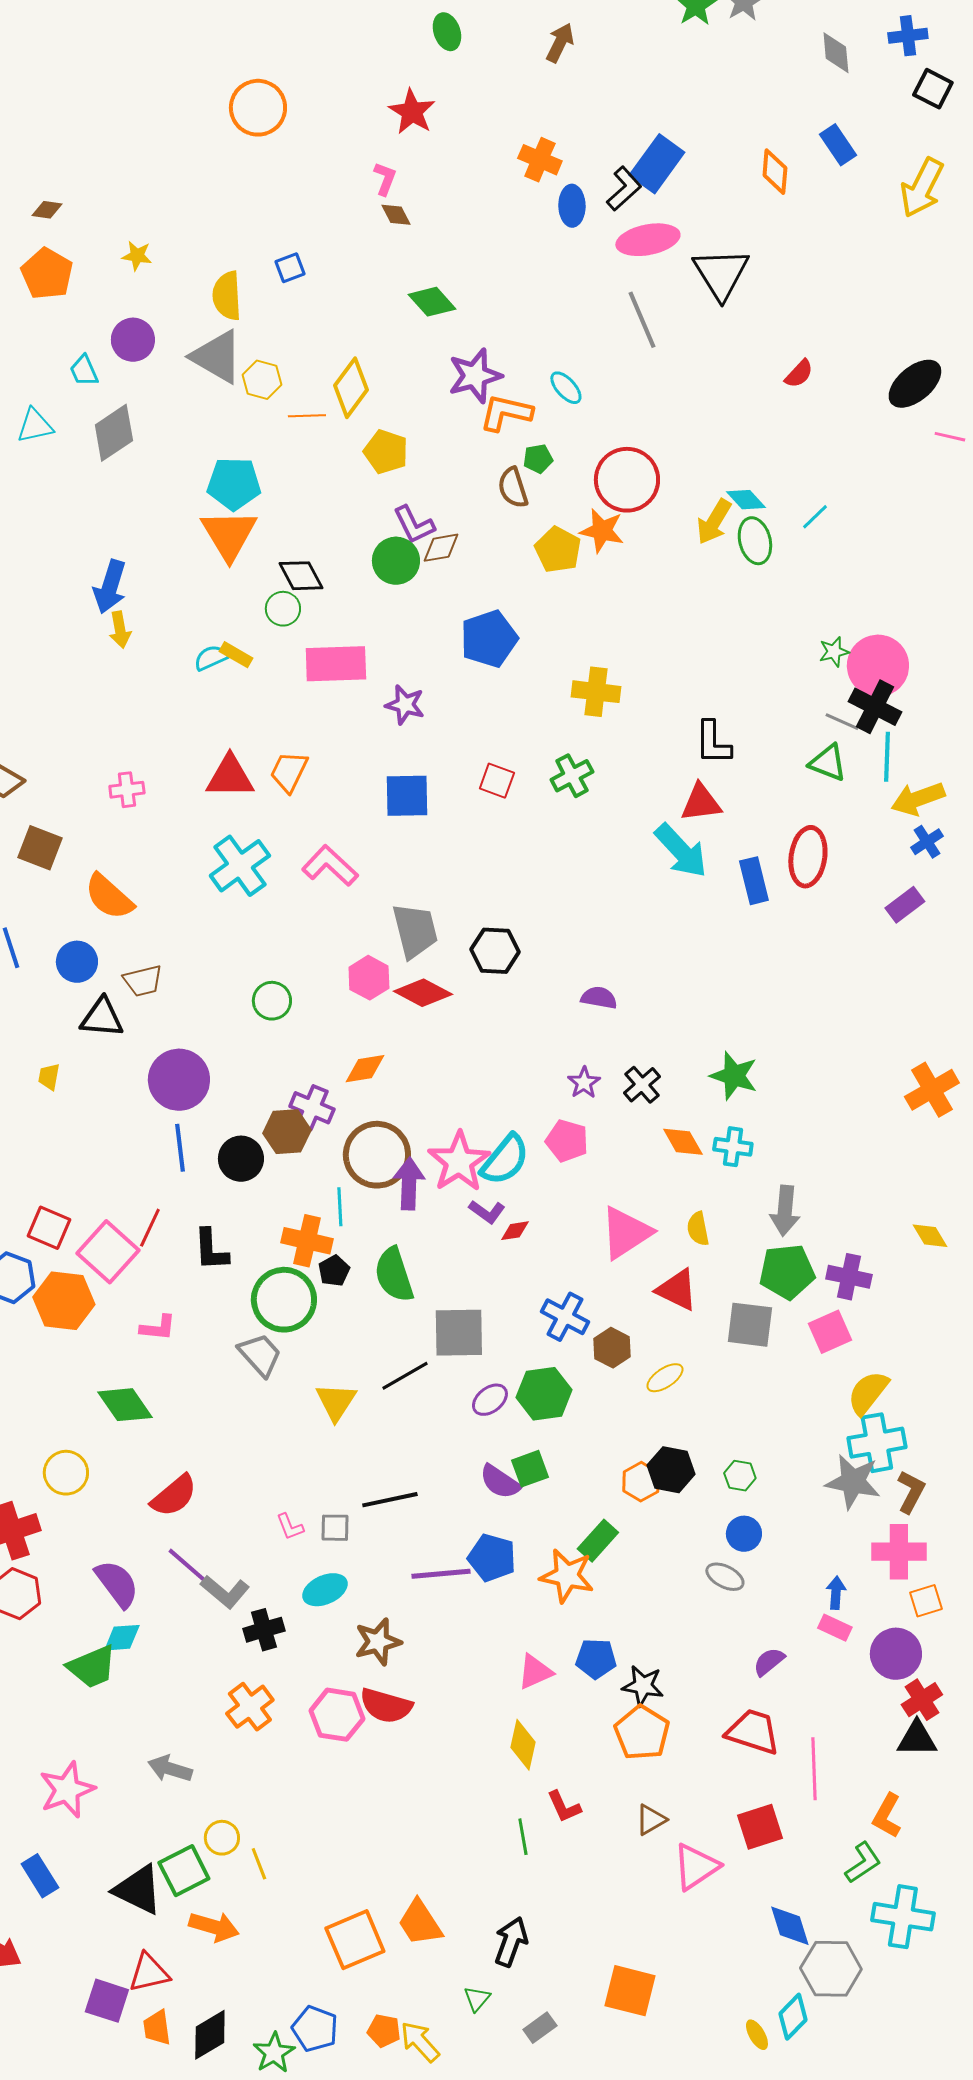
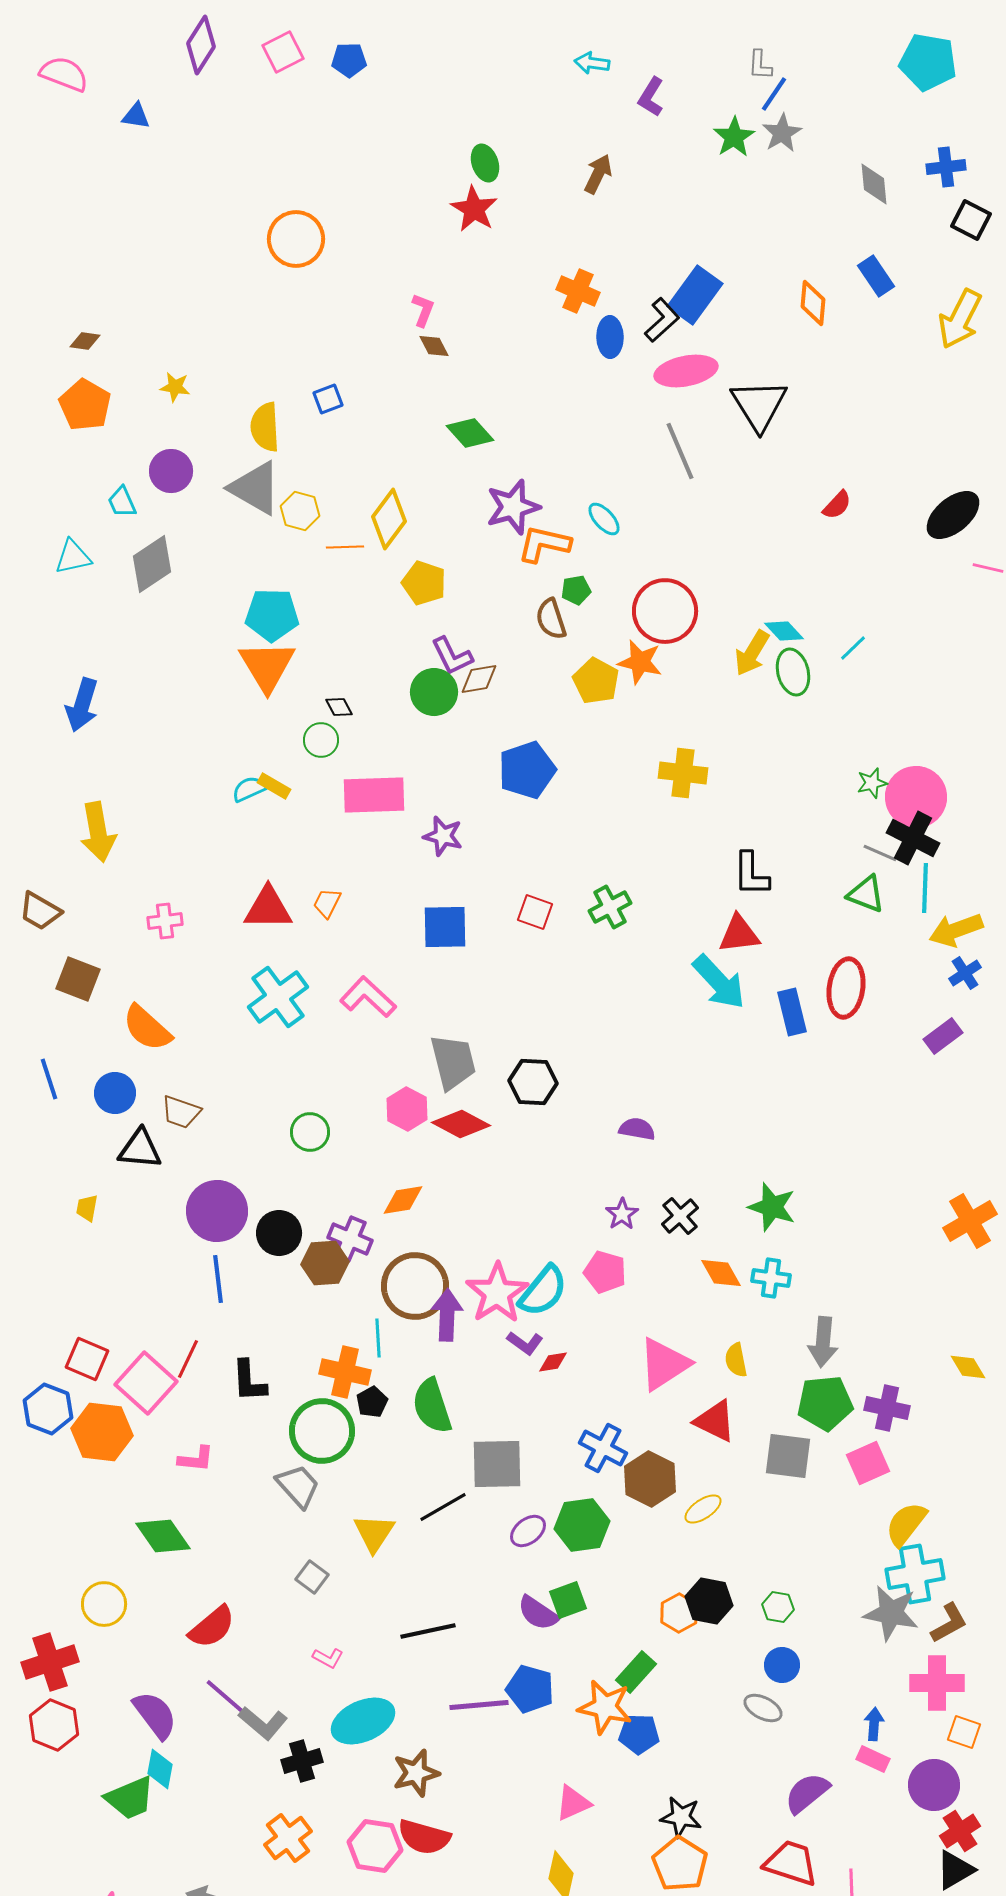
red star: (412, 112) -> (474, 209), moved
black diamond: (301, 576) -> (339, 707), size x0.6
blue arrow: (110, 587) -> (82, 705), moved
yellow arrow: (120, 630) -> (98, 832), moved, size x1.6
yellow cross: (596, 692) -> (683, 773), moved
orange trapezoid: (289, 772) -> (327, 903), size x0.7
brown trapezoid: (143, 981) -> (181, 1112), turned 33
black circle: (241, 1159) -> (279, 1233), moved
brown hexagon: (612, 1348) -> (650, 1479), size x1.4
brown L-shape: (911, 1492) -> (949, 1623), turned 33
pink L-shape: (290, 1527) -> (328, 1658), turned -40
gray square: (335, 1528) -> (312, 1577), moved, turned 36
cyan ellipse: (325, 1590) -> (363, 1721), size x1.4
orange square: (926, 1601) -> (964, 1732), turned 36
cyan diamond: (122, 1638) -> (160, 1769), turned -75
blue pentagon: (596, 1659) -> (639, 1734), moved
purple semicircle: (769, 1662) -> (807, 1793), size x1.4
black triangle: (917, 1739) -> (955, 1870), turned -30

